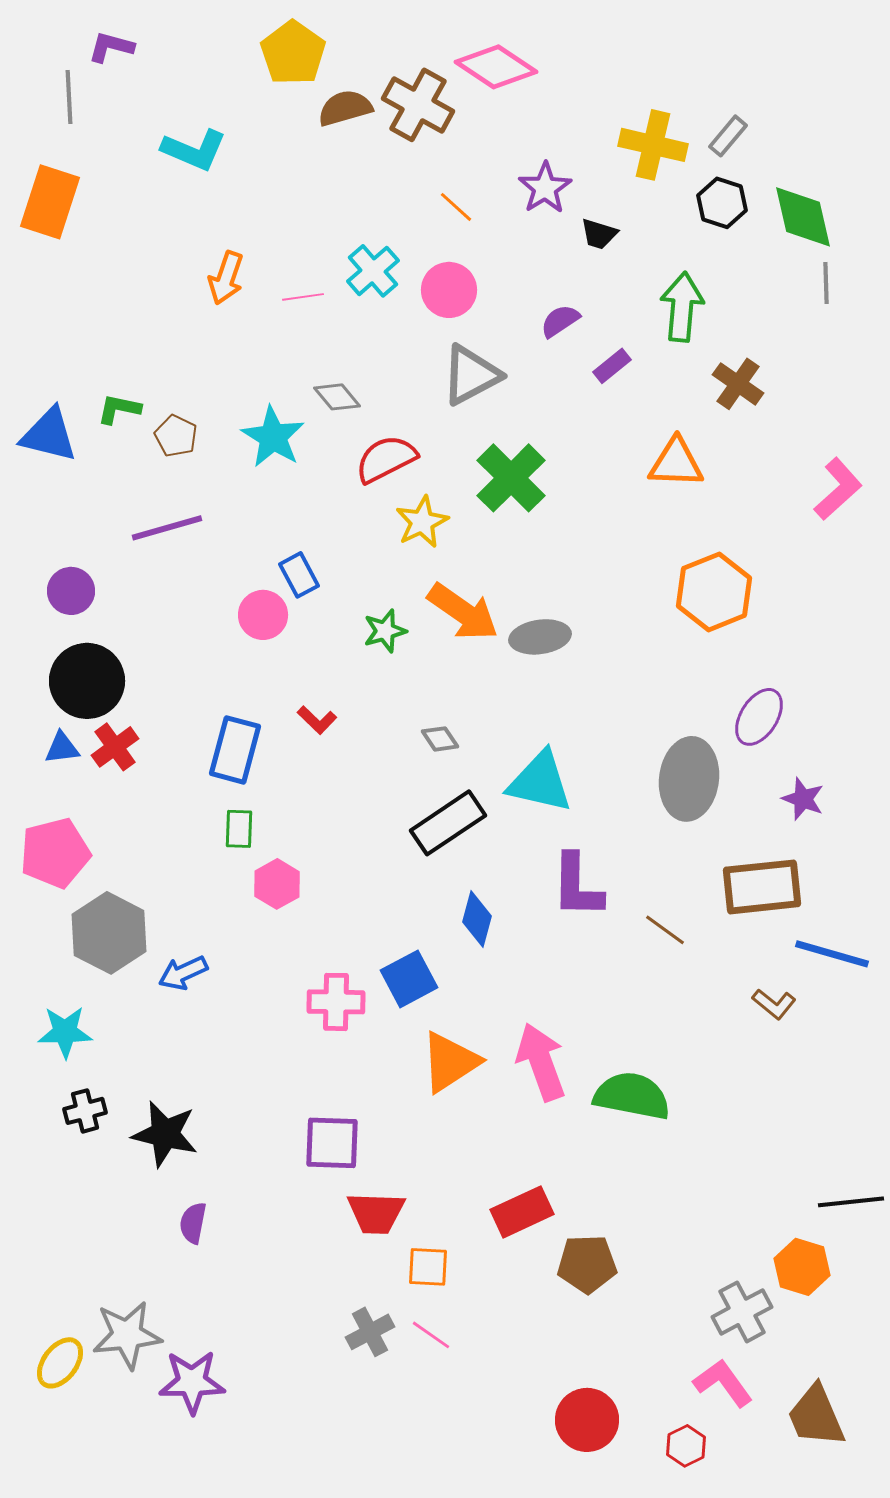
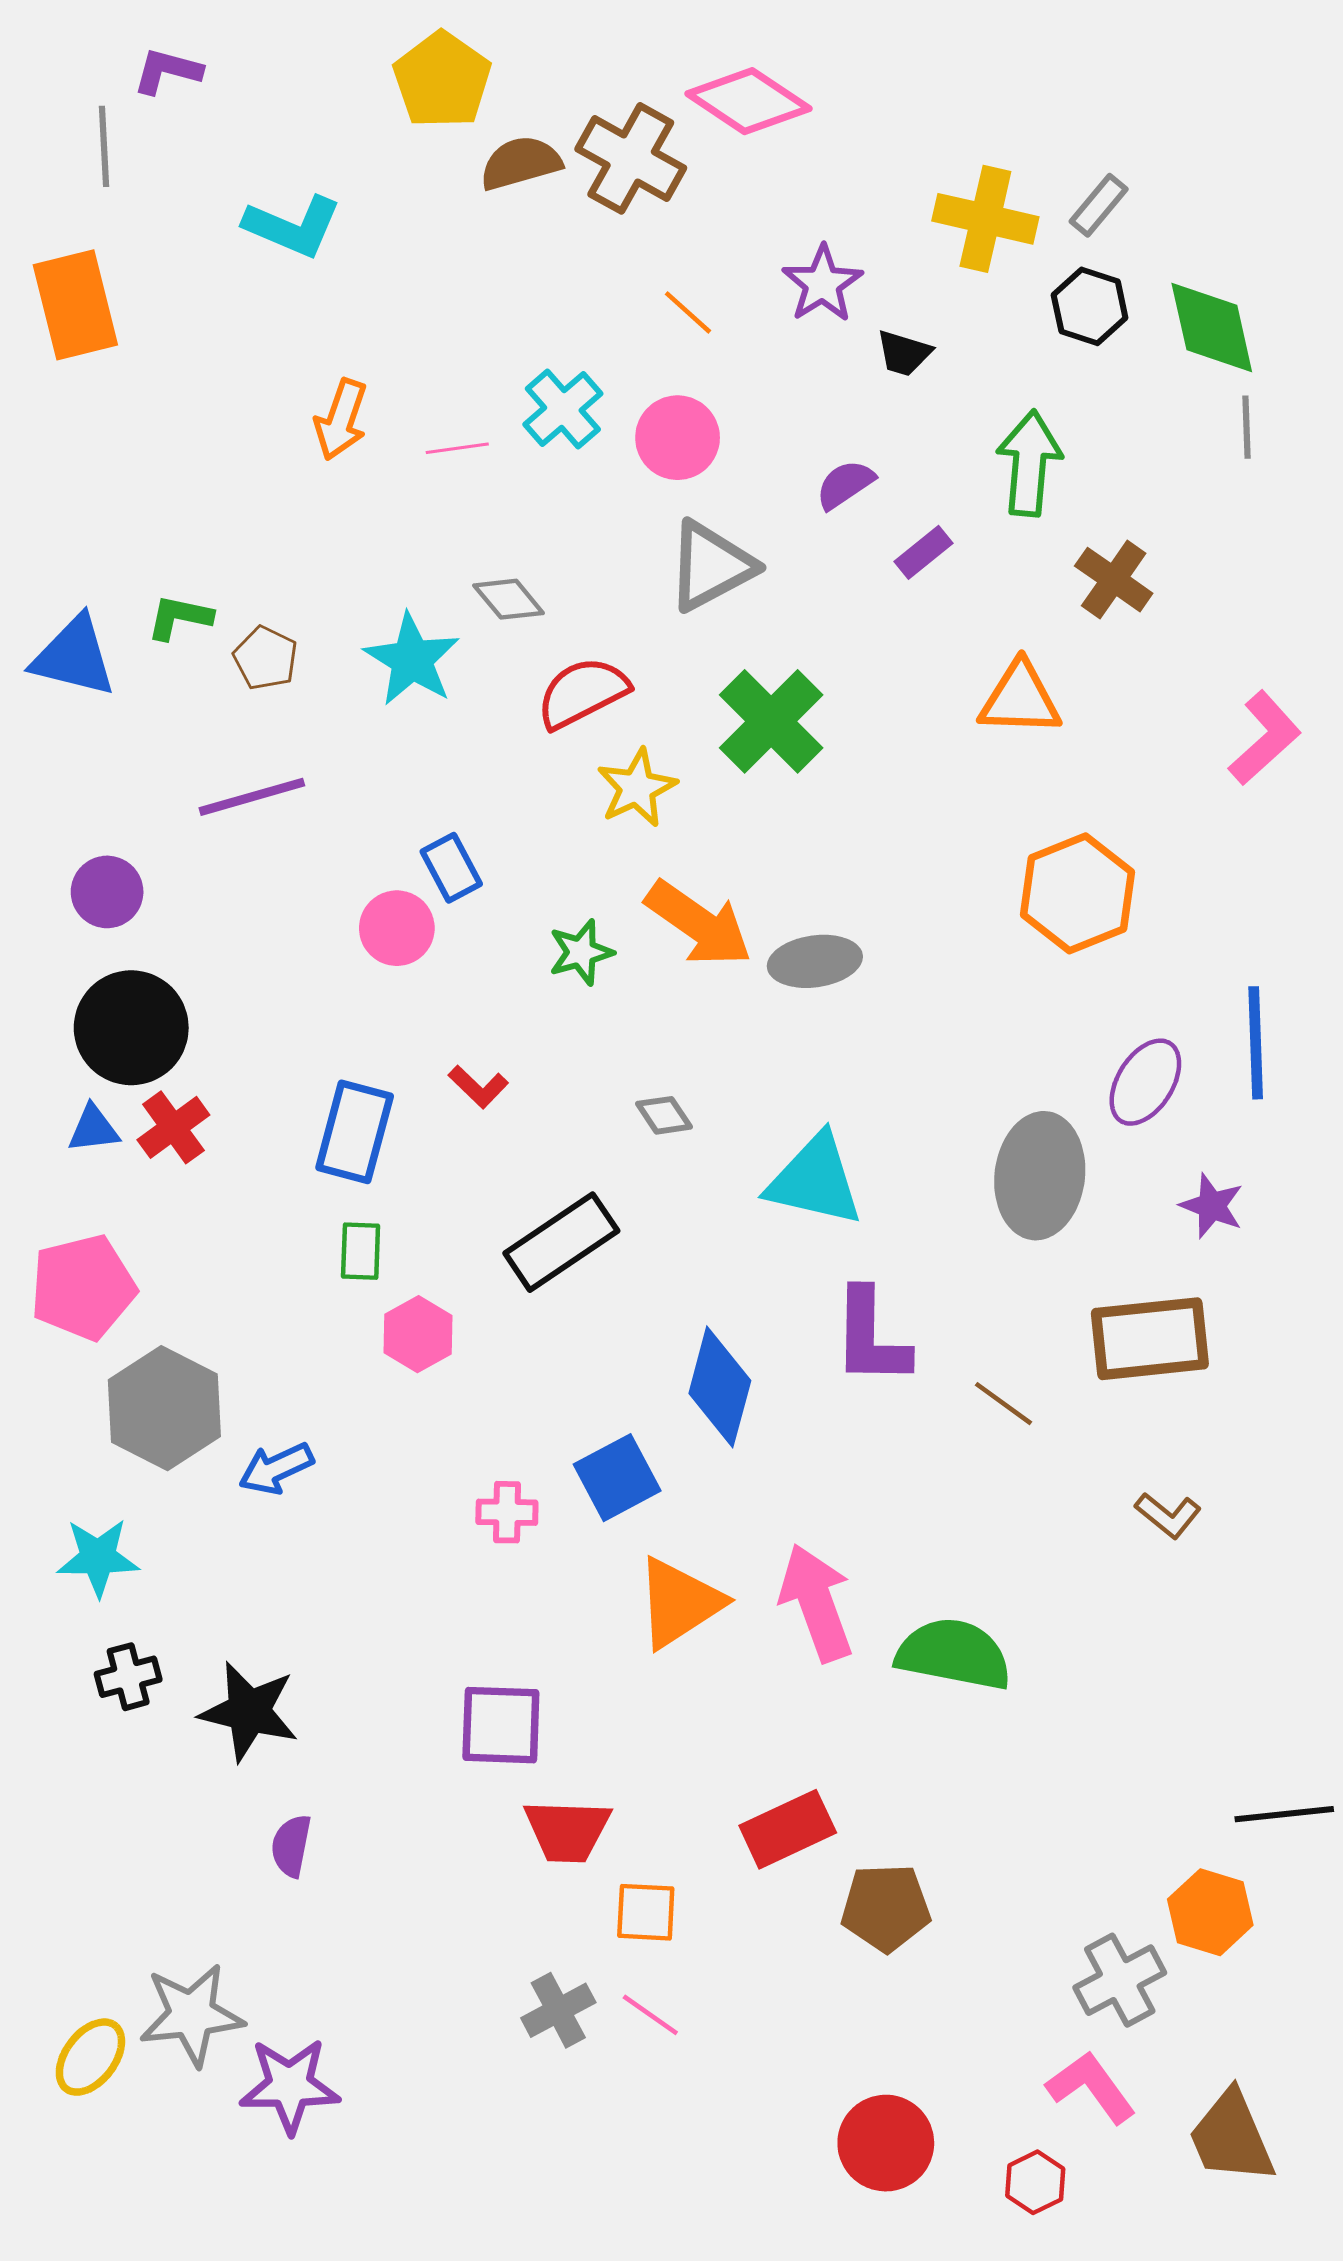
orange rectangle: (50, 202) -> (75, 305), turned -32
black rectangle: (448, 823) -> (561, 1242), moved
blue diamond: (477, 919) -> (720, 1387), size x1.4
blue line: (832, 954) -> (1256, 1043), moved, turned 72
pink cross: (336, 1002) -> (507, 1512), size x0.7

